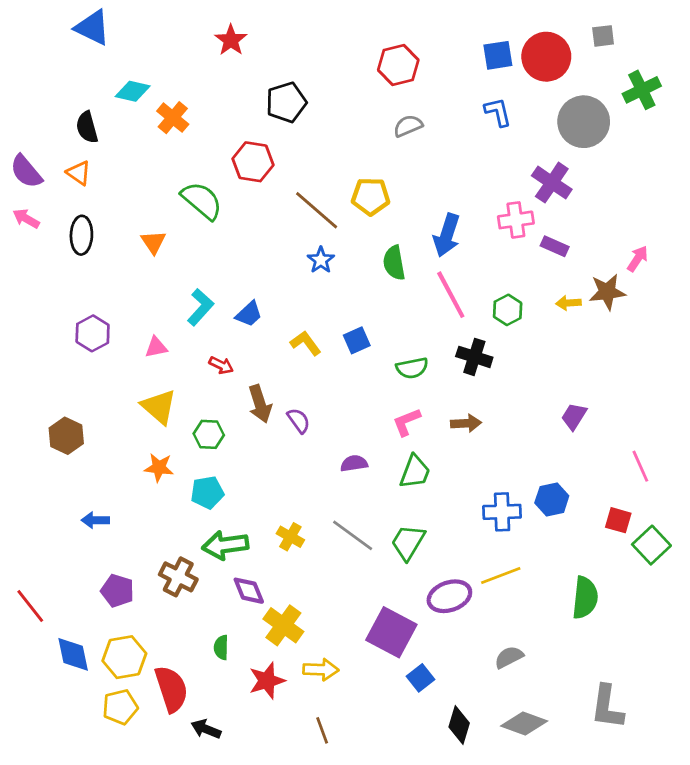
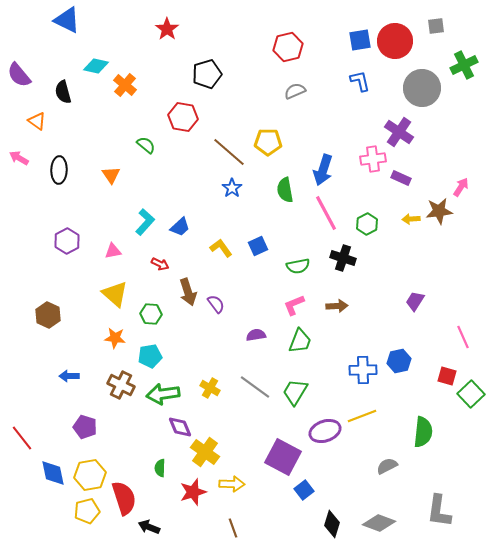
purple semicircle: (26, 172) -> (19, 75), moved
orange triangle: (79, 173) -> (37, 121), moved
green semicircle: (202, 201) -> (146, 145), size x0.6
brown cross: (178, 577) -> (121, 385), moved
gray semicircle: (509, 657) -> (387, 466), moved

